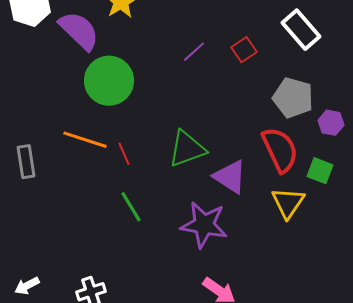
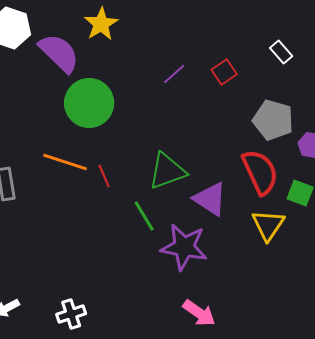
white rectangle: (301, 30) -> (281, 52), size x0.6
green line: (131, 207) -> (144, 216), moved

